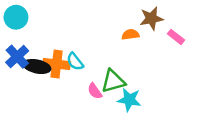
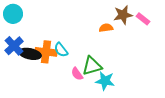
pink rectangle: (176, 37) -> (143, 19), moved

